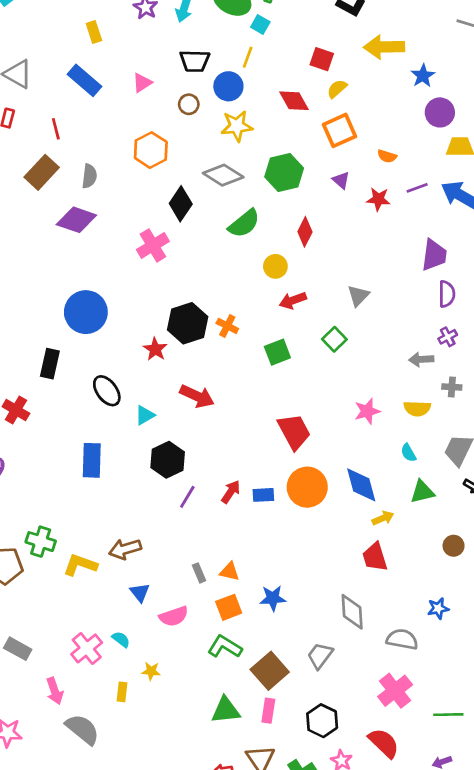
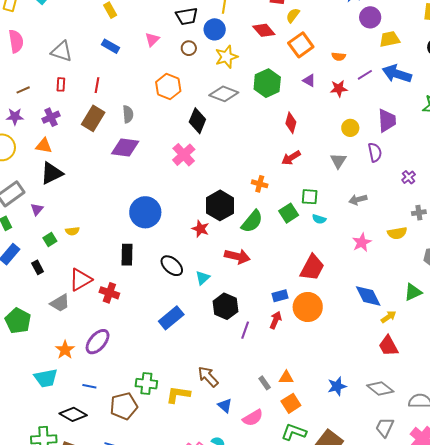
blue rectangle: (85, 80) -> (110, 46), size x0.7
red line: (56, 129) -> (97, 85), turned 35
green semicircle: (244, 223) -> (252, 221), moved
yellow circle: (275, 266) -> (350, 128), moved
purple semicircle: (447, 294) -> (375, 152), moved
red arrow: (293, 300) -> (291, 158), moved
orange cross: (227, 326) -> (260, 184), moved
green square: (334, 339) -> (310, 197), moved, turned -30
gray arrow: (421, 359) -> (358, 200), moved
red trapezoid: (294, 432) -> (312, 268), turned 68
cyan semicircle: (408, 453) -> (319, 219), moved, turned -32
blue rectangle: (92, 460) -> (171, 318), turned 60
orange circle: (307, 487) -> (308, 307), moved
blue rectangle: (263, 495) -> (280, 296), moved
brown arrow: (125, 549) -> (208, 377), turned 75
blue star: (273, 598) -> (337, 386), moved
gray diamond: (352, 612) -> (380, 388), turned -36
gray trapezoid: (320, 656) -> (385, 427), moved

